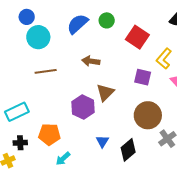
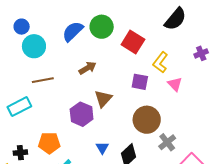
green circle: (107, 20) -> (102, 27), size x1.5
brown arrow: (91, 61) -> (87, 68), turned 144
cyan rectangle: (17, 112) -> (19, 107), moved

